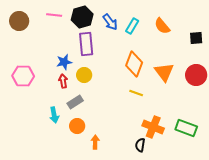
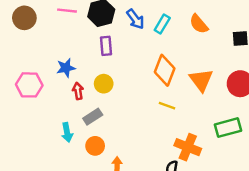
purple rectangle: (86, 44) -> (106, 46), size x0.7
blue star: (64, 62) -> (66, 68), moved
green rectangle: (186, 128) -> (228, 128), moved, turned -35

